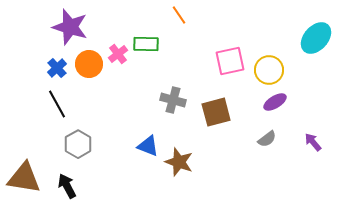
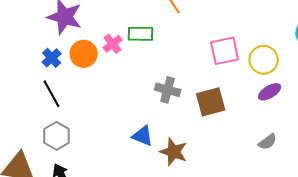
gray semicircle: (267, 139) -> (268, 142), moved
gray hexagon: (78, 144) -> (57, 136), moved

